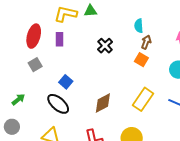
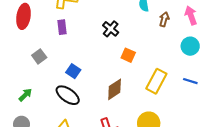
red ellipse: (34, 36) -> (23, 16), moved
brown arrow: (146, 42) -> (164, 19), moved
orange square: (141, 60) -> (128, 55), moved

